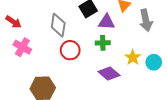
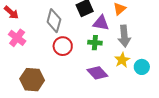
gray arrow: (146, 20) -> (124, 36), moved

